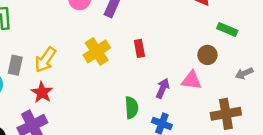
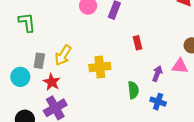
yellow cross: (97, 51) -> (100, 67), moved, turned 30
red star: (42, 92) -> (52, 82), moved

